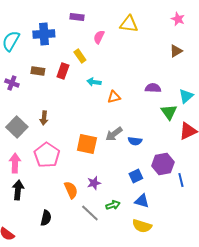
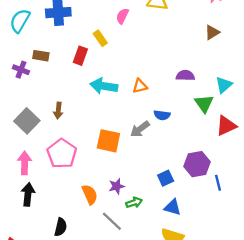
brown rectangle: (38, 71) -> (41, 56), moved
cyan arrow: (94, 82) -> (104, 86), moved, size x1.6
blue semicircle: (135, 141) -> (162, 115), moved
green arrow: (113, 205) -> (134, 203), moved

